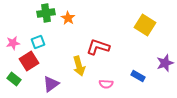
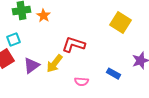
yellow arrow: (79, 66) -> (54, 64), turned 54
purple triangle: (51, 84) -> (31, 66), moved

